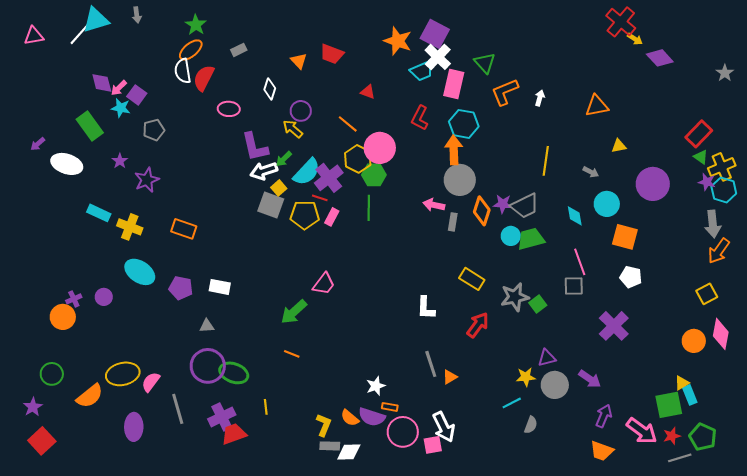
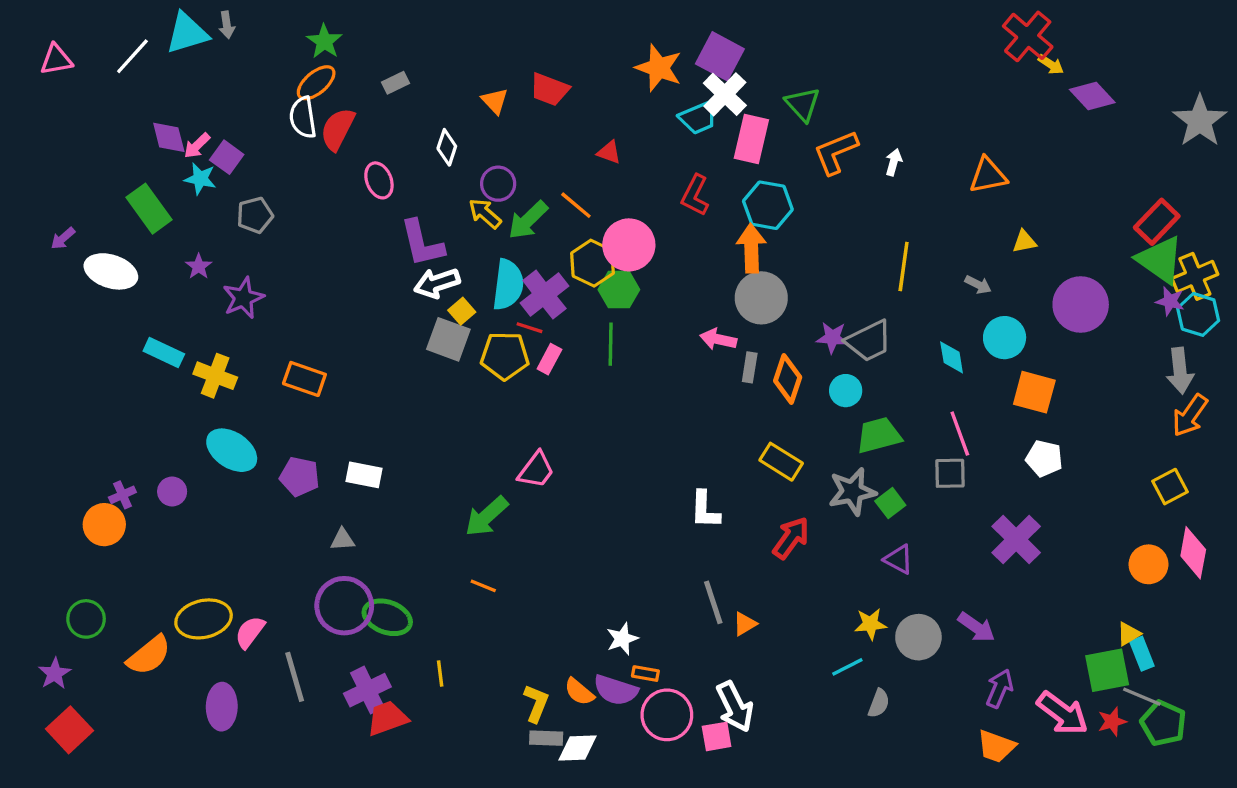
cyan triangle: (96, 20) -> (187, 33), moved
gray star: (725, 73) -> (1200, 121), size x1.8
pink ellipse: (229, 109) -> (379, 180), turned 65
green triangle: (701, 157) -> (1160, 260), size x2.0
green arrow: (284, 159) -> (528, 220), moved, size x1.5
cyan semicircle: (307, 172) -> (508, 285), turned -36
orange diamond: (482, 211) -> (788, 379), moved
green trapezoid: (531, 239) -> (879, 435), moved
purple triangle: (547, 358) -> (899, 559), moved, turned 42
gray line: (680, 458) -> (1142, 697), moved, turned 40

